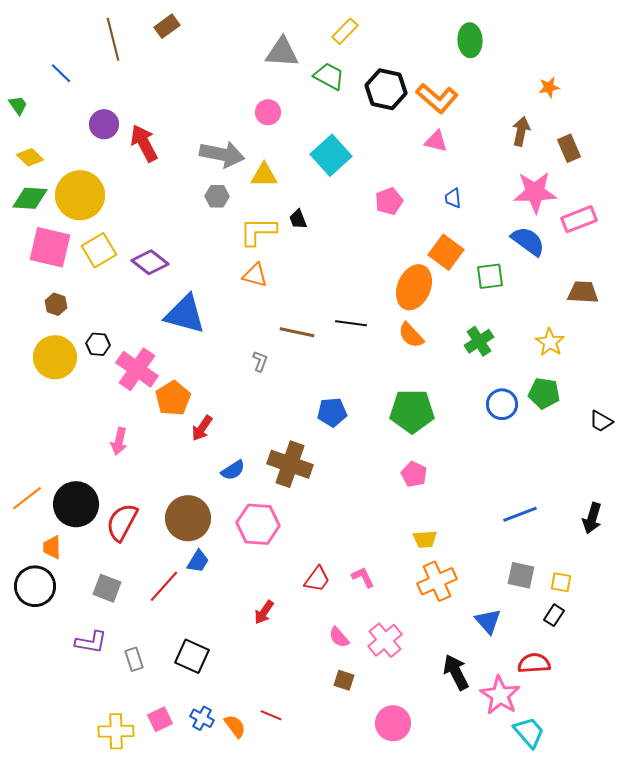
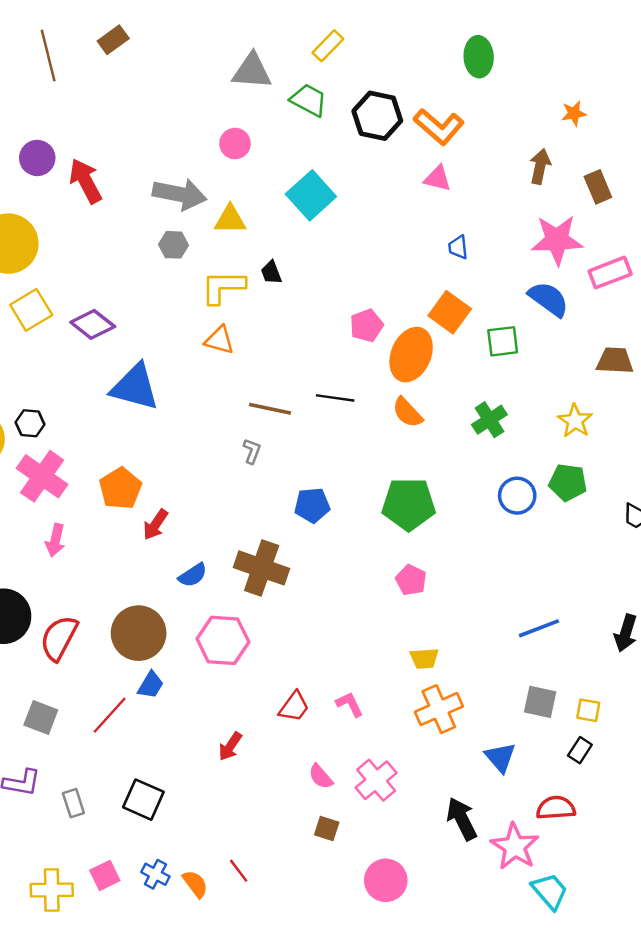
pink pentagon: (389, 201) -> (366, 326), moved
gray L-shape: (260, 361) -> (252, 451), moved
pink cross: (137, 369) -> (42, 476), moved
red line: (271, 715) -> (239, 871), turned 30

